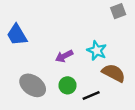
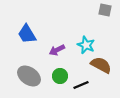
gray square: (118, 11) -> (105, 10), turned 32
blue trapezoid: (17, 35) -> (27, 34), moved

